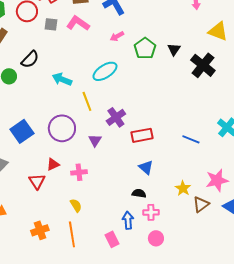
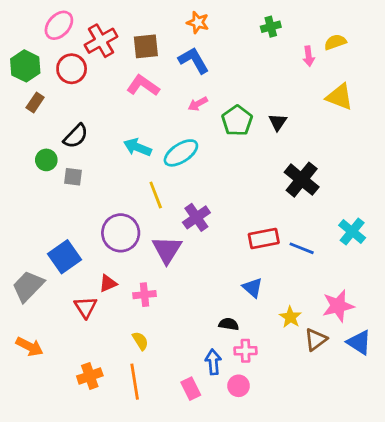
gray square: (51, 24) -> (73, 177), moved
black cross: (203, 65) -> (302, 180), moved
cyan arrow: (62, 79) -> (137, 147), moved
blue square: (22, 131) -> (65, 257), moved
red rectangle: (142, 135) -> (264, 238), moved
purple triangle: (95, 140) -> (167, 250), size x1.6
blue triangle: (146, 167) -> (253, 288), moved
pink circle: (156, 238) -> (238, 386), moved

